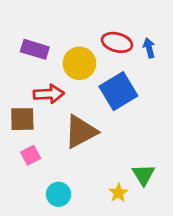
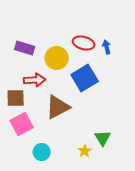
pink square: (31, 155) -> (22, 124), size x1.6

